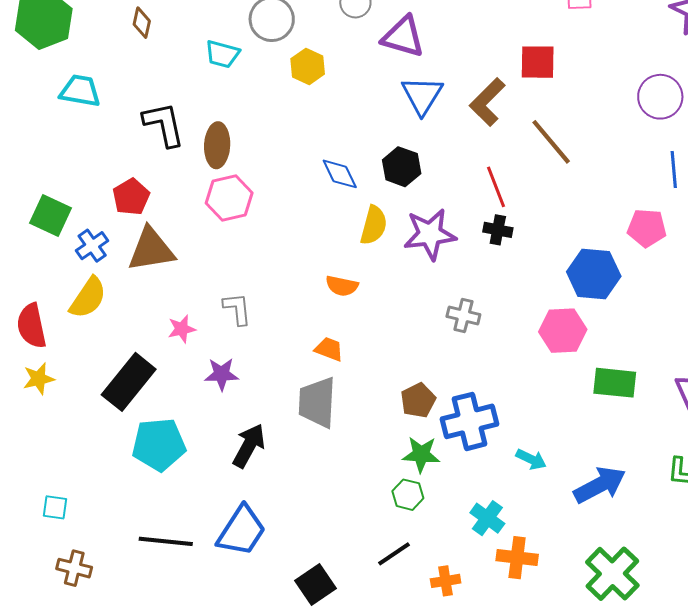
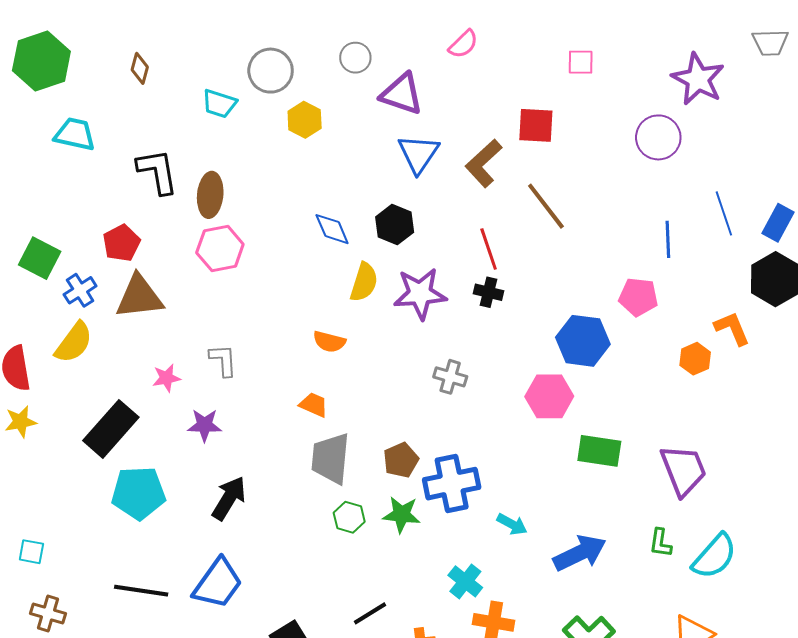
purple circle: (660, 97) -> (658, 137), moved
gray trapezoid: (317, 402) -> (330, 458), moved
green hexagon: (408, 495) -> (349, 517), moved

